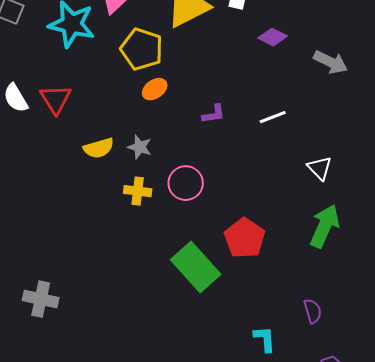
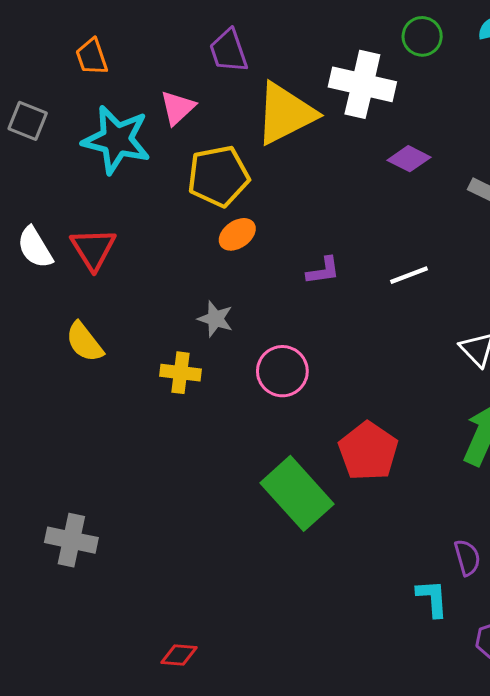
yellow pentagon: (142, 49) -> (218, 176), turned -30
yellow semicircle: (99, 148) -> (84, 342), moved, turned 68
yellow cross: (138, 191) -> (180, 373), moved
cyan L-shape: (265, 339) -> (432, 598), moved

